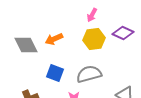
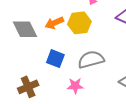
yellow hexagon: (94, 39) -> (79, 23), moved

